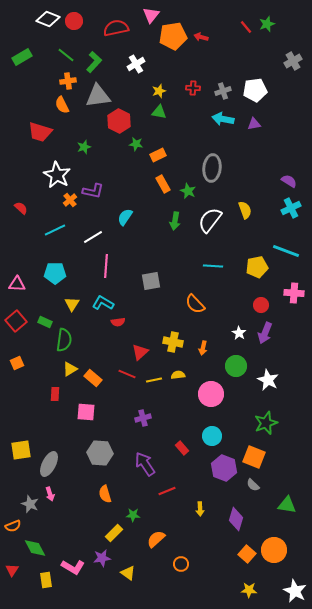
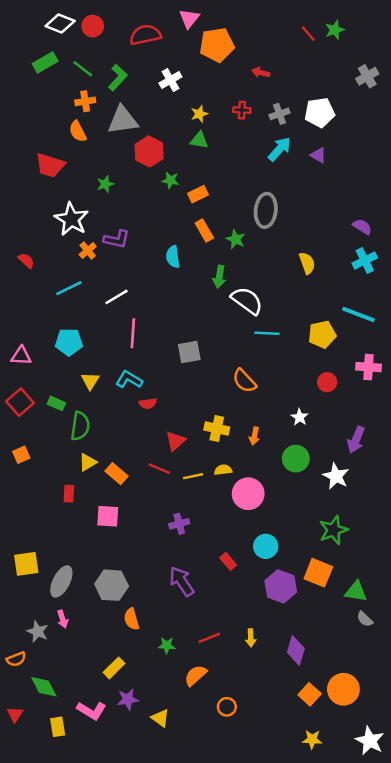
red arrow: (201, 37) -> (261, 72), moved
green rectangle: (22, 57) -> (45, 62), moved
cyan arrow: (223, 119) -> (279, 149), turned 120
purple triangle: (254, 124) -> (318, 155), turned 40
cyan semicircle: (125, 217) -> (173, 257), moved, turned -42
white semicircle: (210, 220) -> (247, 301), moved, turned 88
purple arrow: (265, 333) -> (356, 440), moved
pink circle: (211, 394) -> (248, 494), moved
gray hexagon: (100, 453) -> (112, 585), moved
gray semicircle: (253, 485) -> (365, 619), moved
red line: (167, 491) -> (209, 638), moved
green triangle: (287, 505) -> (356, 591), moved
yellow rectangle: (114, 533) -> (114, 668), moved

